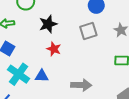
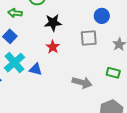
gray arrow: (81, 85) -> (82, 82), moved

